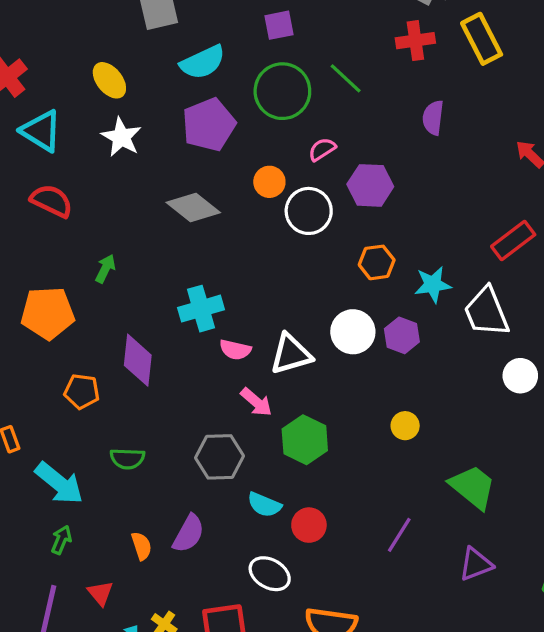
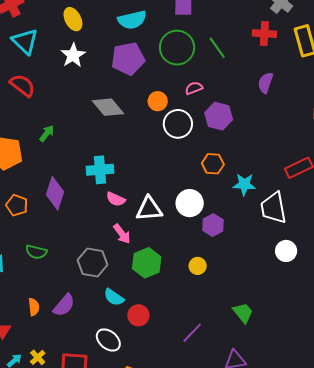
purple hexagon: (402, 335) -> (213, 225), moved
yellow circle: (405, 426) -> (198, 266), moved
green trapezoid: (473, 487) -> (243, 313), size x0.7

